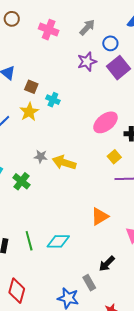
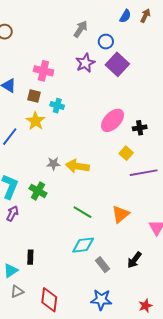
pink cross: (49, 30) -> (43, 71), moved
green line: (29, 241) -> (82, 212), moved, turned -36
gray rectangle: (89, 283) -> (103, 265), moved

